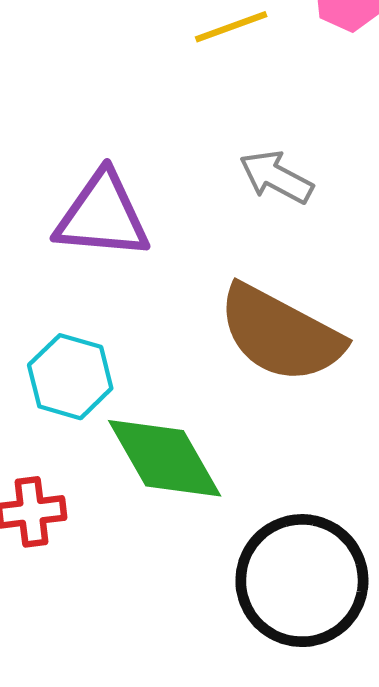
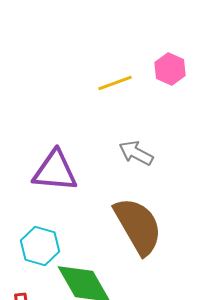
brown semicircle: (280, 334) -> (138, 226), turned -148

